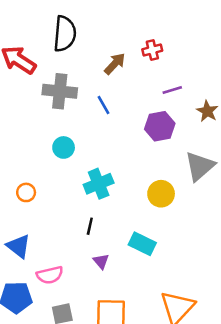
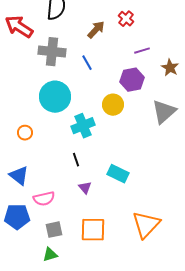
red cross: (152, 50) -> (126, 19), turned -35
cyan circle: (64, 147) -> (55, 97), size x1.8
yellow circle: (161, 194) -> (113, 105), moved
black line: (90, 226) -> (76, 160), turned -32

